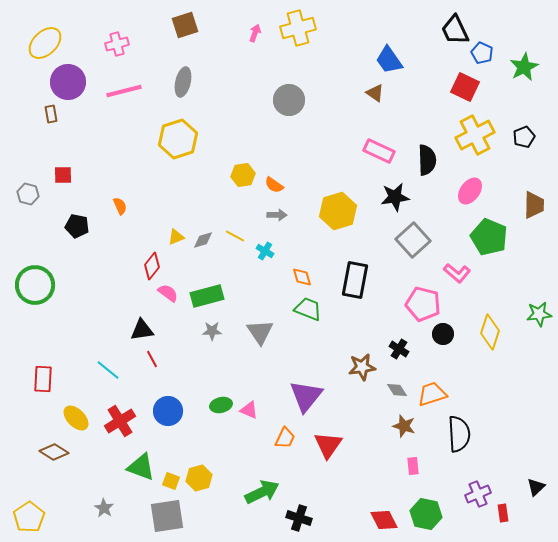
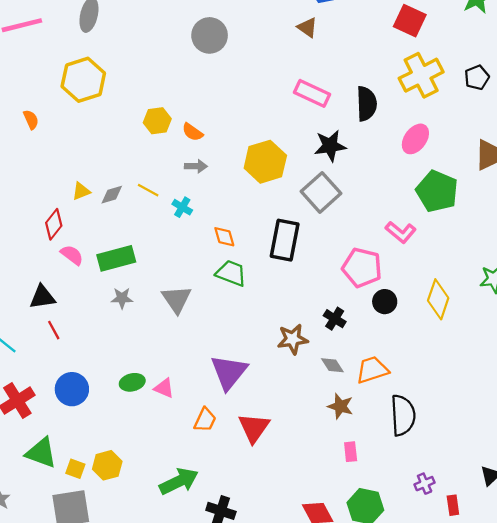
orange semicircle: (120, 206) -> (31, 120), moved
gray square: (413, 240) -> (321, 192), moved
purple cross: (478, 494) -> (425, 484), size x0.7

